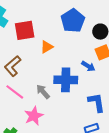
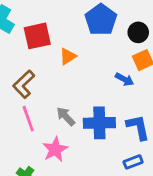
blue cross: (66, 80) -> (99, 123), moved
pink line: (15, 92) -> (28, 119), turned 36

